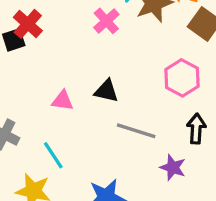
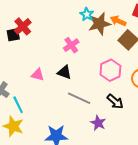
pink cross: (106, 21) -> (71, 45), moved
black arrow: (196, 129) -> (115, 102), turned 120
cyan line: (53, 155) -> (18, 105), moved

